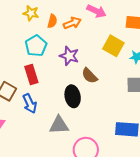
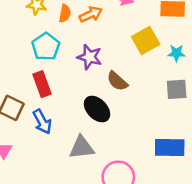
yellow square: (113, 46) -> (146, 40), turned 35
black ellipse: (73, 96) -> (97, 109), turned -30

